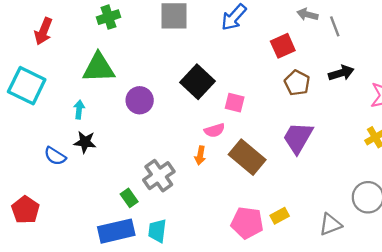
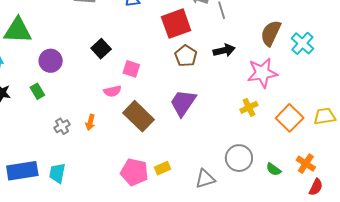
red square: (283, 46) -> (176, 24), size x1.4
black square: (197, 82) -> (101, 49), size x0.7
orange arrow: (200, 155) -> (90, 122), moved
gray cross: (159, 176) -> (62, 126), size x0.6
green rectangle: (129, 198) -> (37, 91), moved

